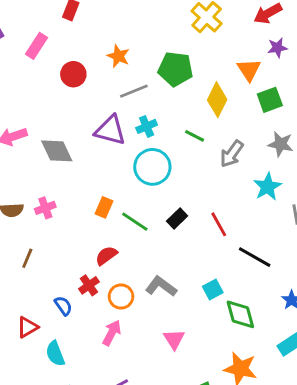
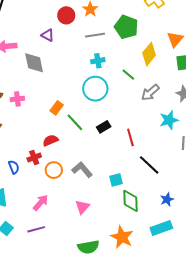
red circle: (73, 74) -> (66, 15), moved
purple triangle: (110, 130) -> (48, 35), moved, size x0.6
pink arrow: (112, 333) -> (41, 203), moved

